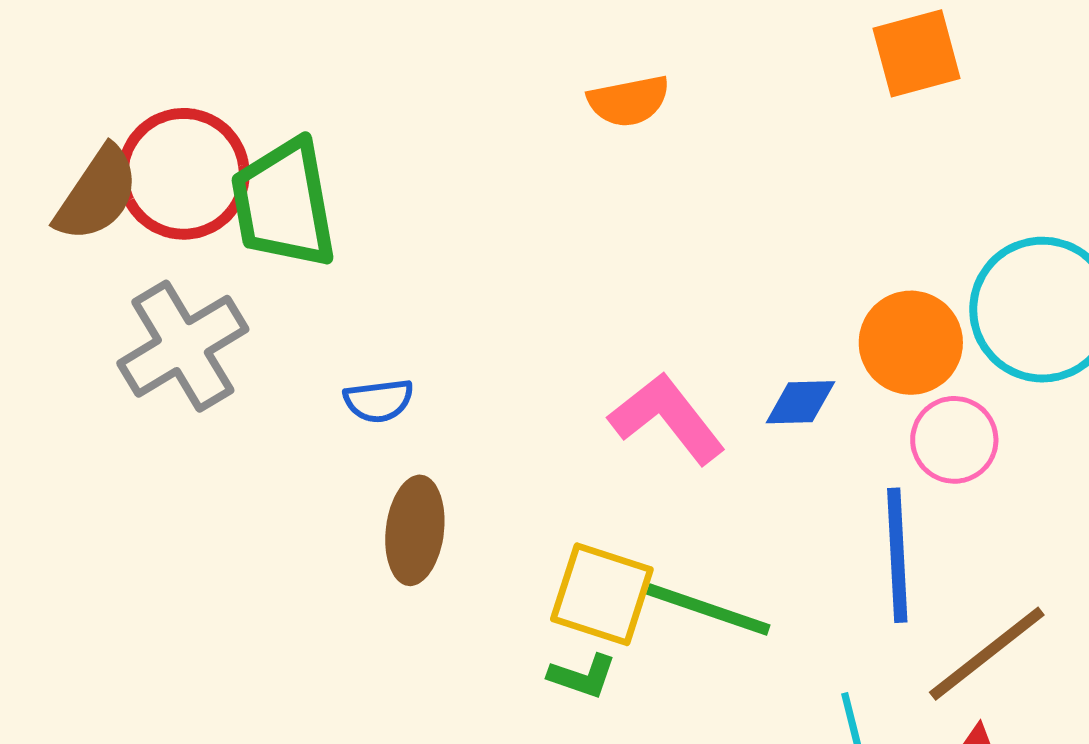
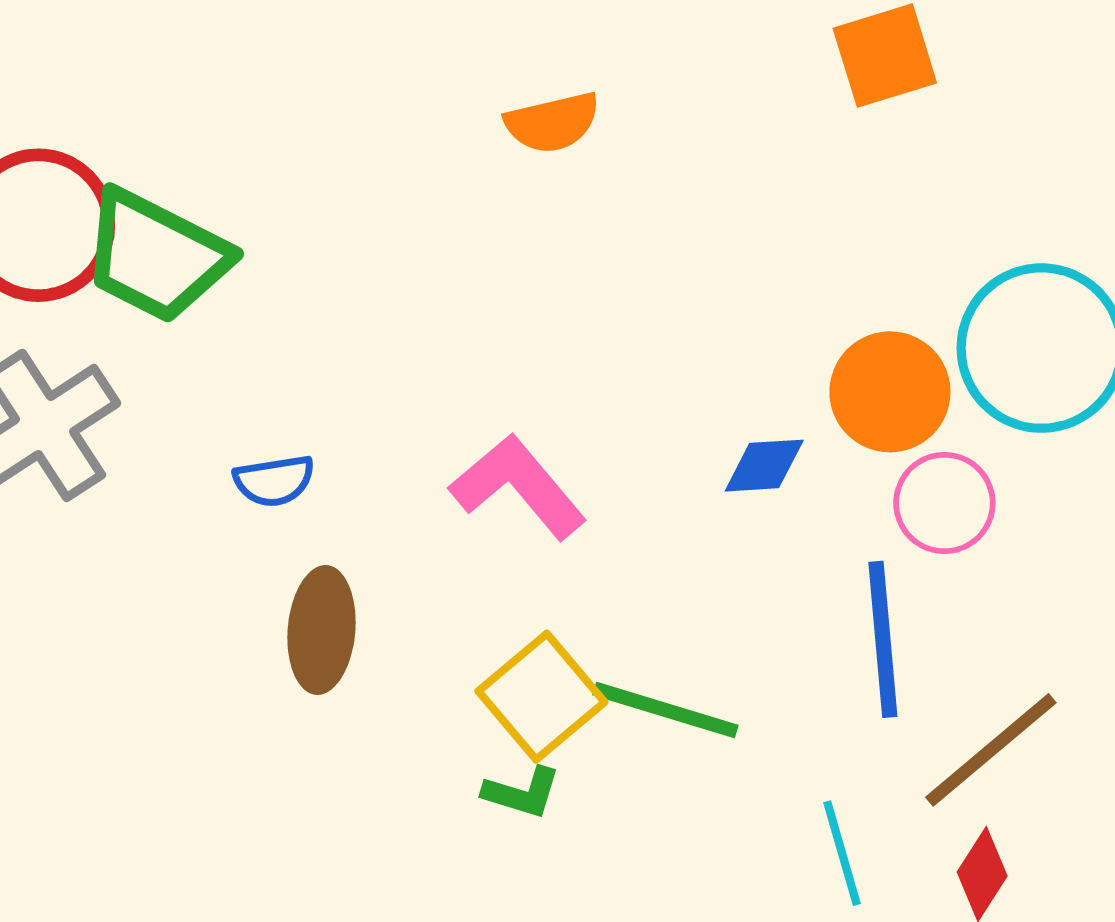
green trapezoid: (284, 204) -> (156, 256), turned -51
pink L-shape: (667, 418) -> (518, 487), moved
yellow square: (602, 594) -> (541, 697), turned 34

